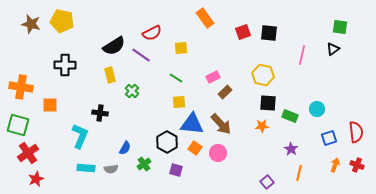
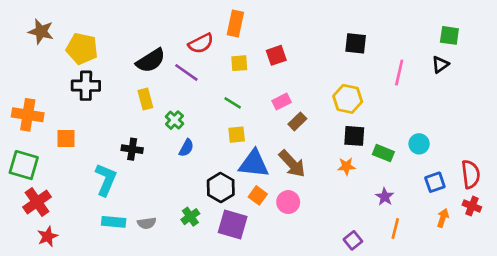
orange rectangle: (205, 18) -> (235, 24), moved, turned 48
yellow pentagon: (62, 21) -> (82, 49), moved
red square: (243, 32) -> (276, 55), moved
blue semicircle: (125, 148) -> (186, 148), moved
red cross: (357, 165) -> (472, 206), moved
purple square: (176, 170) -> (233, 225), size x1.6

